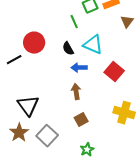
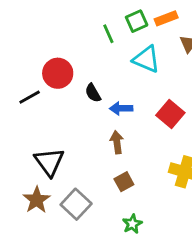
green line: (74, 22) -> (108, 34), moved
cyan triangle: (93, 45) -> (146, 59), moved
black semicircle: (68, 49) -> (93, 93), moved

